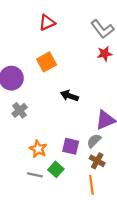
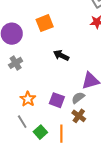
green square: (56, 169) -> (40, 132), moved
gray line: (35, 175) -> (22, 122), turned 40
orange line: (91, 185) -> (61, 134), moved

